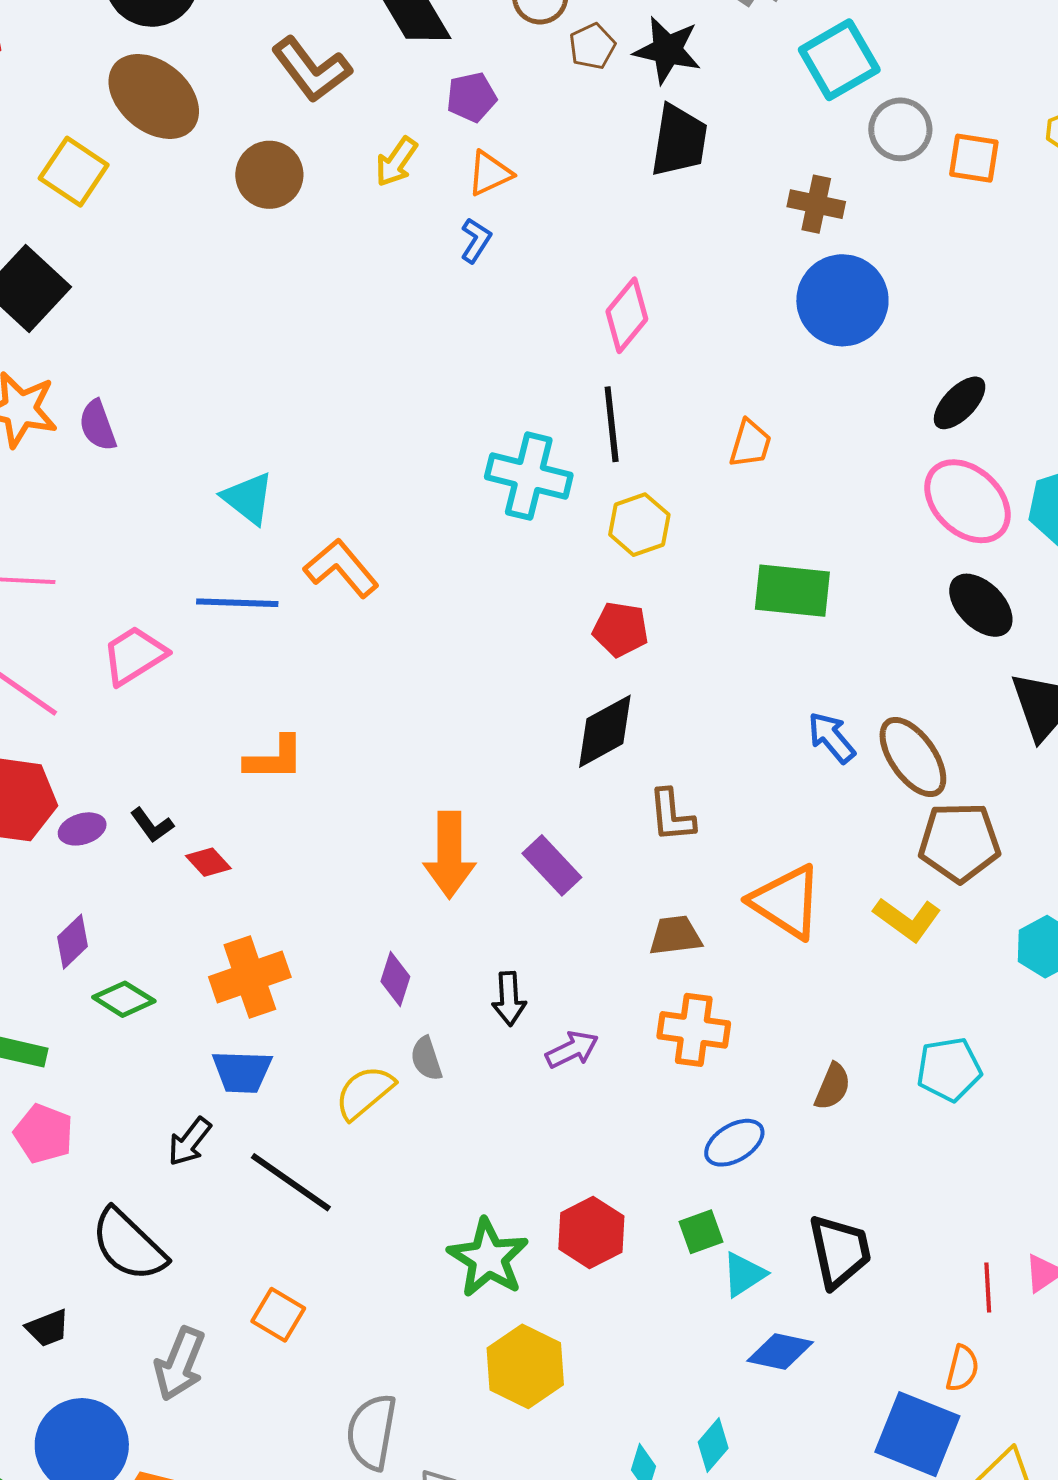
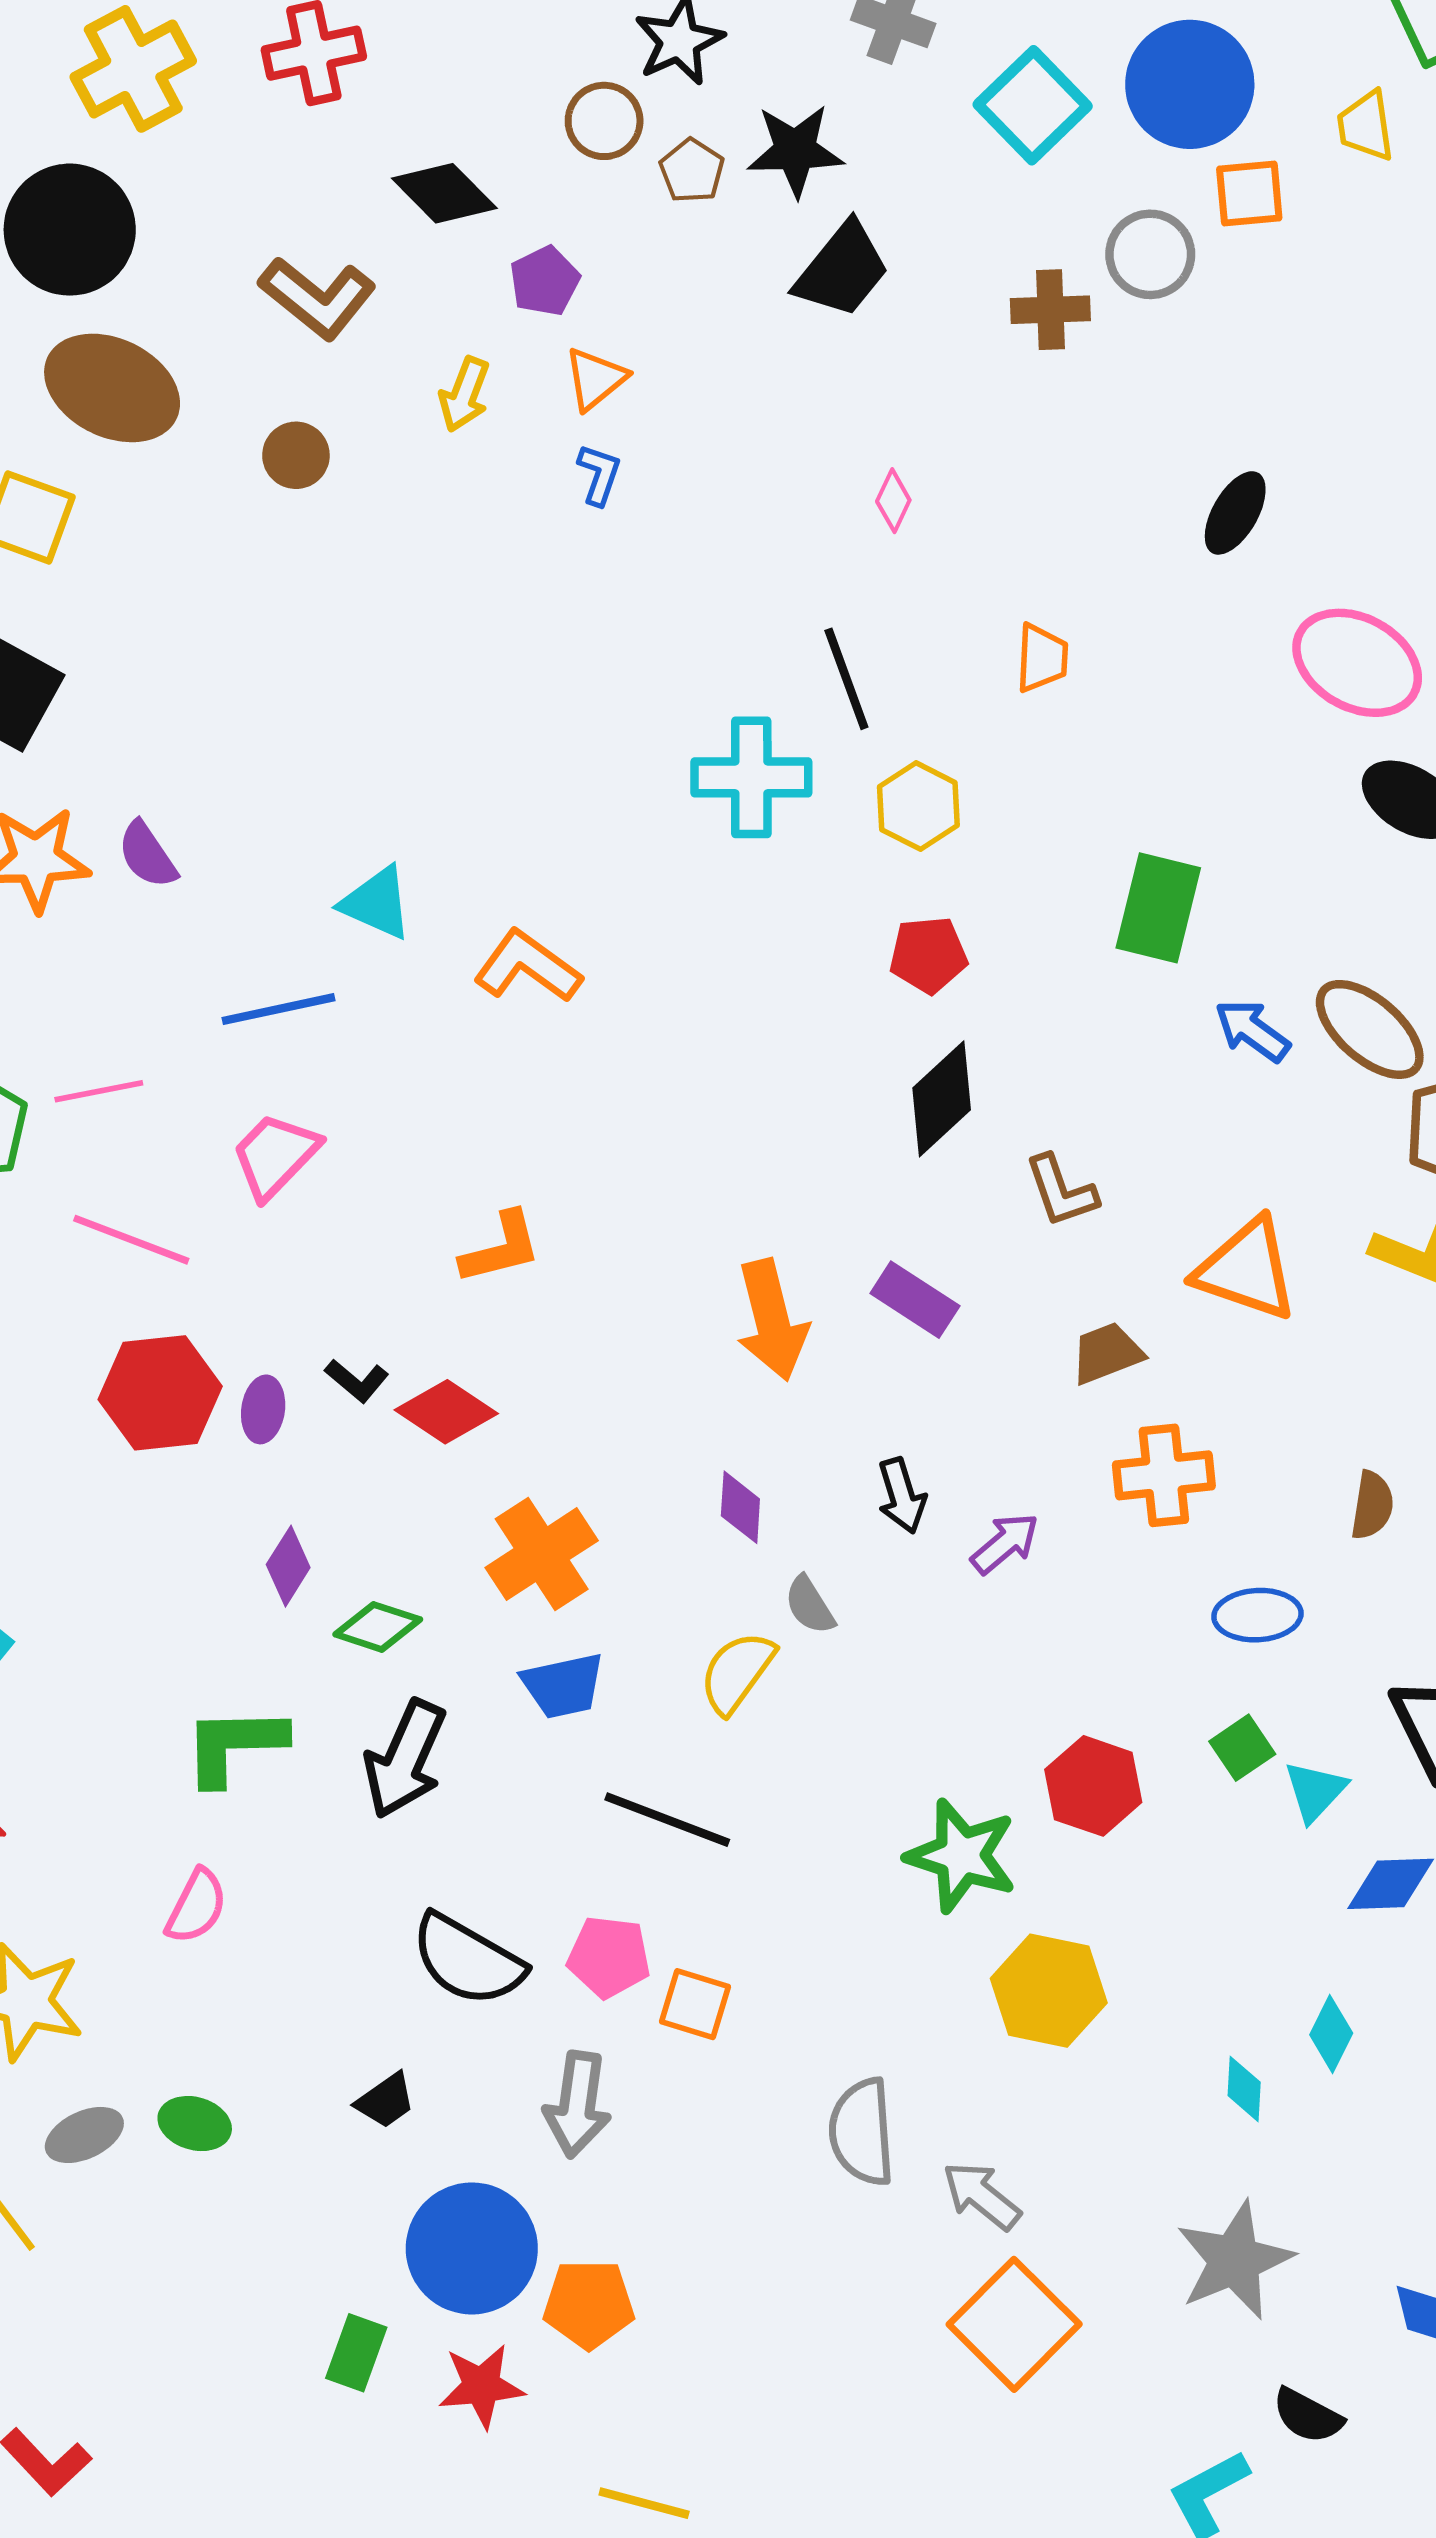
gray circle: (900, 129) -> (1150, 254), moved
black trapezoid: (679, 141) -> (842, 270), turned 44
brown circle: (269, 175) -> (296, 455), size x0.7
blue circle: (842, 300) -> (1190, 84), moved
pink diamond: (627, 315) -> (893, 501), moved, size x0.6
black ellipse: (960, 403) -> (1235, 513), moved
green rectangle: (792, 591) -> (1158, 908), moved, turned -68
blue line: (237, 603) -> (278, 1009), moved
purple ellipse: (82, 829) -> (263, 1409), turned -51
red diamond: (208, 862) -> (446, 1412), size x1.5
pink pentagon: (44, 1134) -> (609, 1957), moved
black arrow: (190, 1142) -> (405, 1759), moved, size x1.6
blue ellipse: (734, 1143) -> (1257, 1615), turned 42

